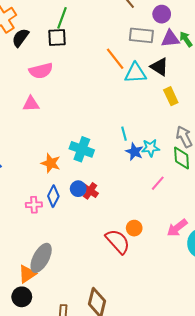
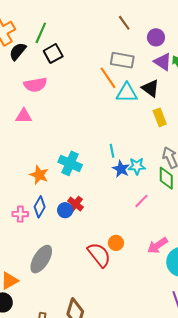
green line: (62, 18) -> (41, 33), moved
gray rectangle: (141, 35) -> (122, 60), moved
black square: (57, 38) -> (53, 54), turned -30
purple triangle: (170, 39) -> (163, 62), turned 36
blue circle: (78, 189) -> (65, 210), moved
gray ellipse: (41, 258) -> (41, 259), moved

